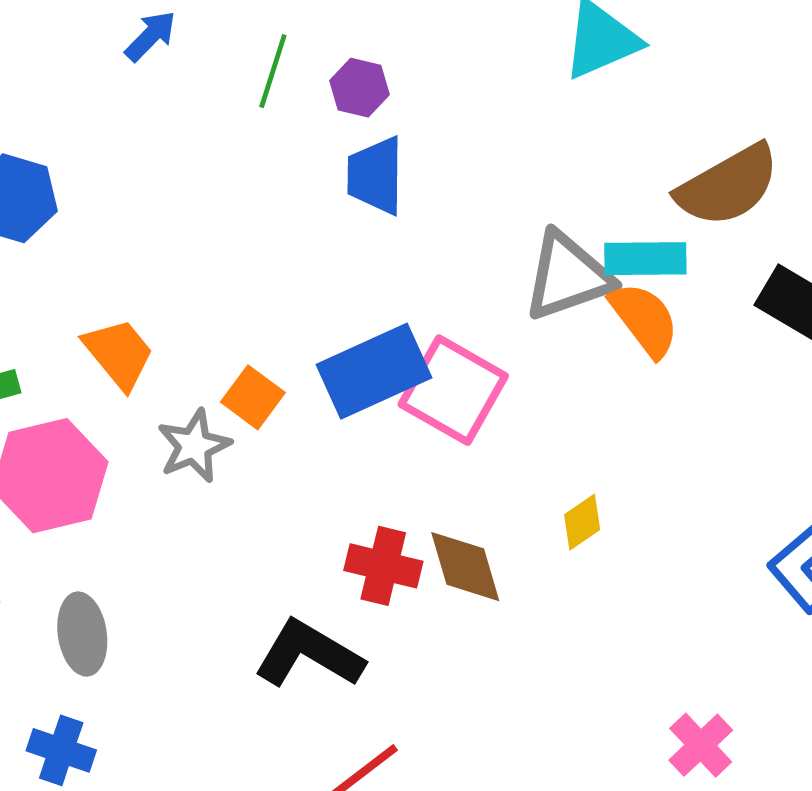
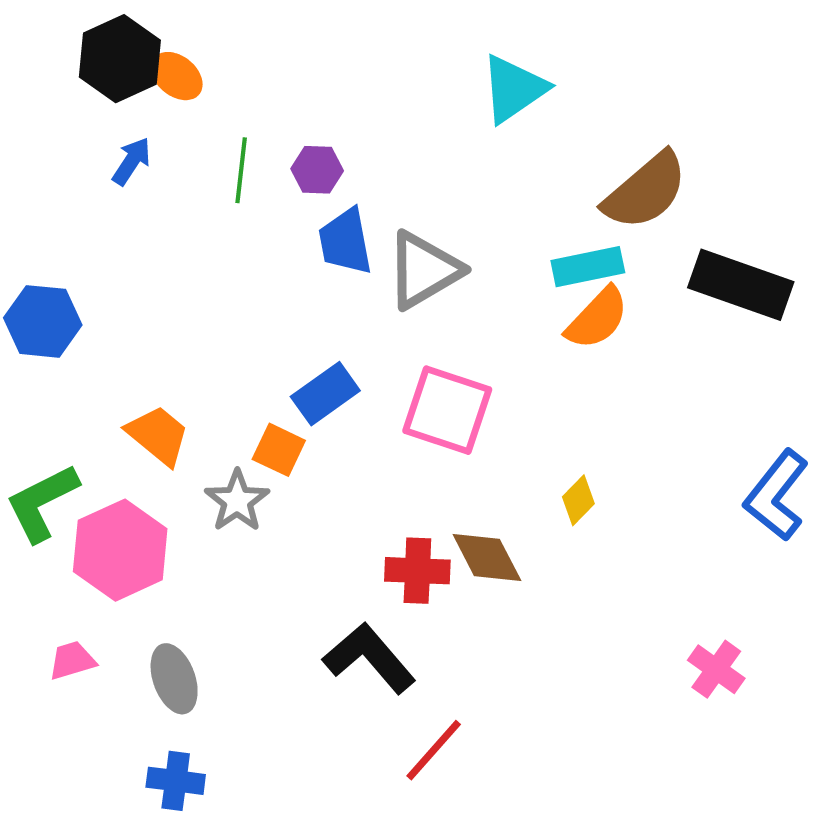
gray triangle: (568, 276) -> (424, 270), moved
orange semicircle: (644, 319) -> (597, 318), turned 92
blue rectangle: (374, 371) -> (325, 394), moved, size x0.7
black L-shape: (309, 654) -> (369, 658), turned 30

